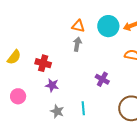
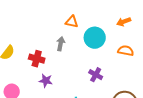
cyan circle: (108, 26) -> (95, 38), moved
gray arrow: (77, 44) -> (61, 44), moved

